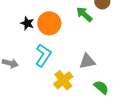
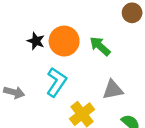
green arrow: (84, 14) -> (100, 46), moved

